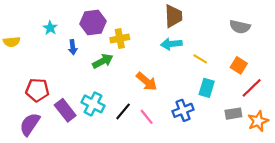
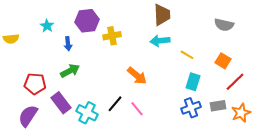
green arrow: (103, 61) -> (70, 71), moved
cyan cross: (93, 104) -> (87, 113), moved
blue cross: (183, 110) -> (191, 108), moved

